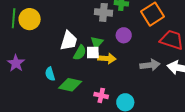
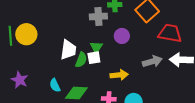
yellow arrow: (107, 58) -> (119, 75), moved

